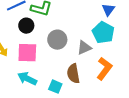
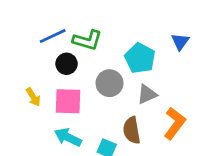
cyan pentagon: (103, 33) -> (140, 58), moved

